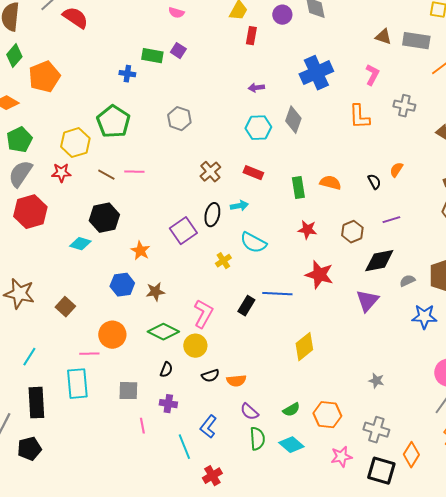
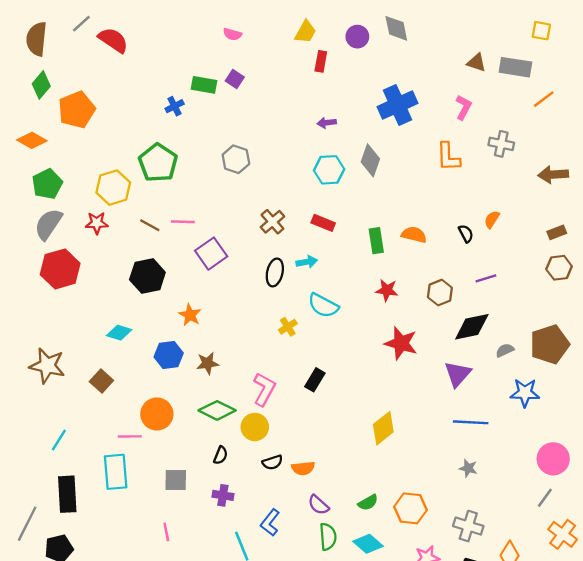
blue cross: (127, 74) -> (175, 106), turned -35
purple square: (183, 231) -> (211, 254), moved
cyan diamond: (80, 244) -> (119, 333), moved
blue line: (277, 294) -> (471, 422), moved
pink line: (142, 426) -> (166, 532), moved

